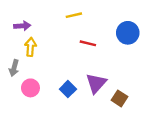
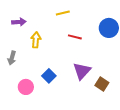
yellow arrow: (30, 47) -> (36, 40), moved
pink circle: (30, 88) -> (26, 87), moved
blue square: (68, 89) -> (49, 76), moved

